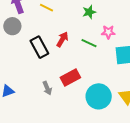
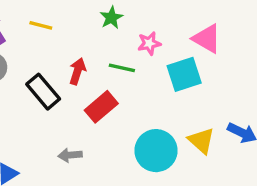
red rectangle: (70, 77) -> (101, 107), moved
gray arrow: (47, 88) -> (70, 155), turned 120

